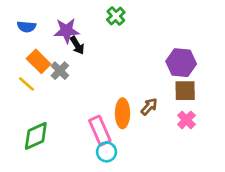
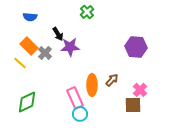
blue semicircle: (27, 27) -> (30, 17), moved
purple star: (67, 31) -> (70, 47), moved
brown square: (185, 91) -> (133, 105), moved

